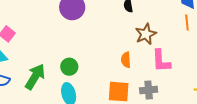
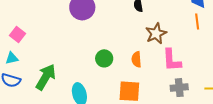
green circle: (69, 67) -> (104, 58), moved
gray cross: (149, 90) -> (179, 88), moved

